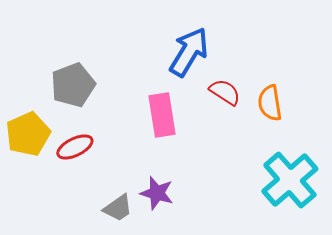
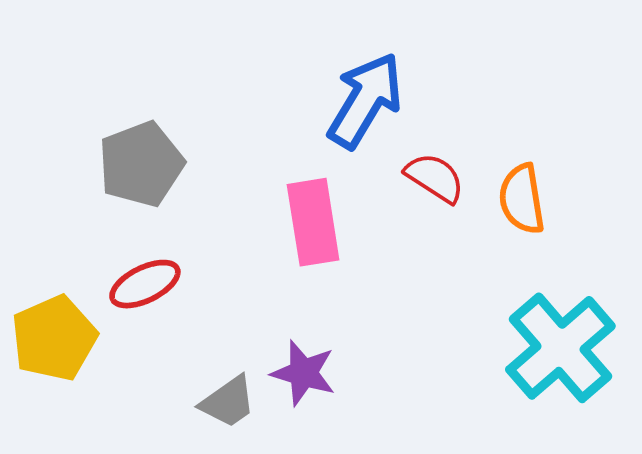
yellow pentagon: (28, 134) -> (54, 338), moved

